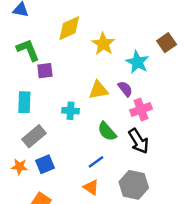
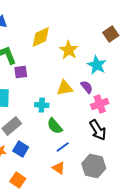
brown square: (167, 43) -> (111, 34), moved
green semicircle: (107, 131) -> (55, 126), moved
blue square: (45, 164) -> (21, 149), turned -35

